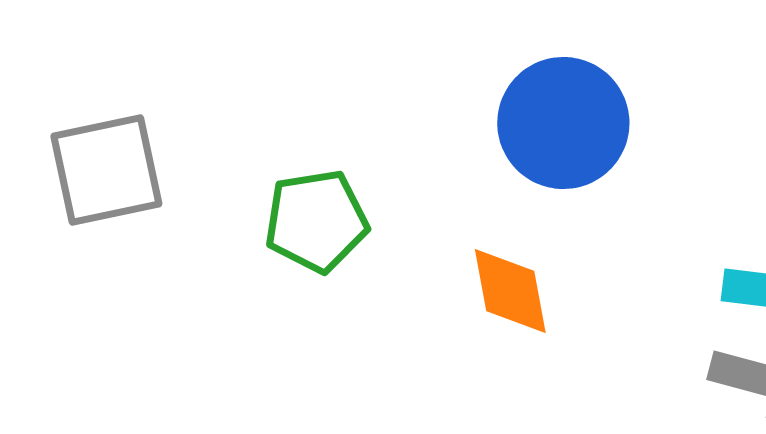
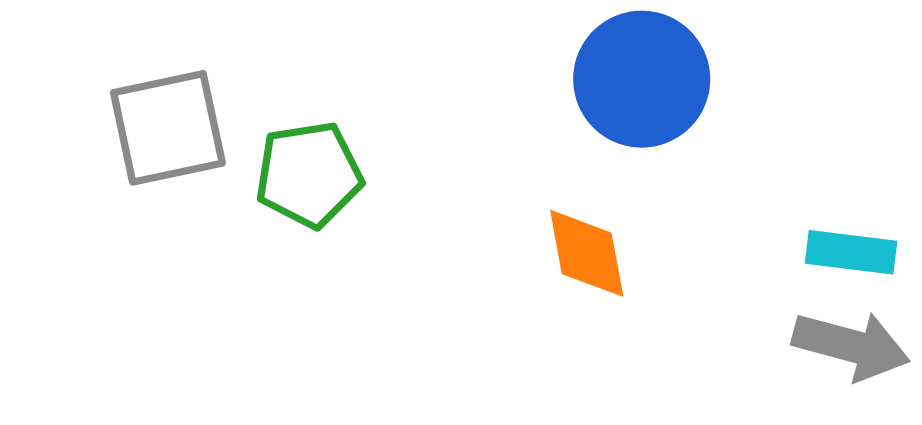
green pentagon: (316, 221) -> (309, 175), moved

